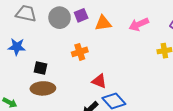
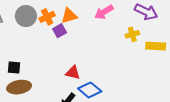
purple square: (81, 15) -> (60, 31), moved
orange cross: (80, 52) -> (47, 17), moved

